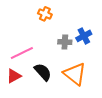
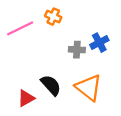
pink line: (22, 53) -> (20, 28), moved
red triangle: (14, 76) -> (26, 98), moved

